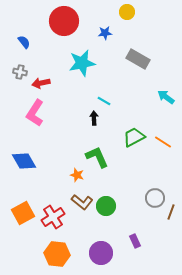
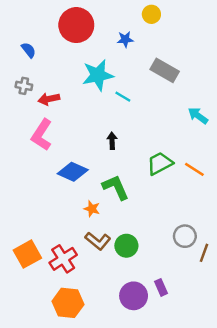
cyan line: (104, 101) -> (123, 97), moved
blue diamond: (24, 161) -> (73, 172), moved, turned -35
purple circle: (101, 253) -> (134, 296), moved

